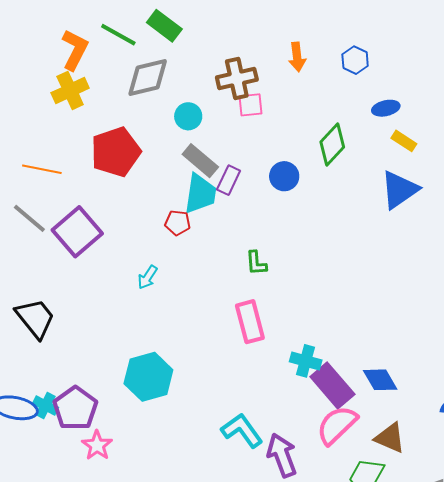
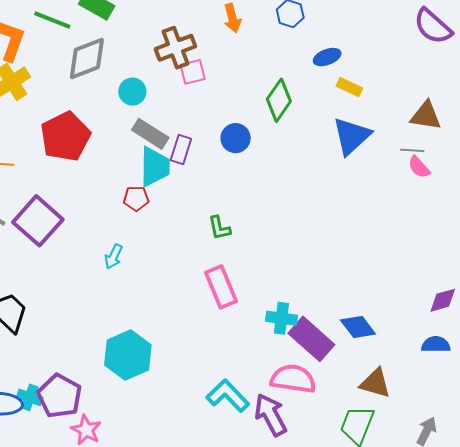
pink semicircle: (337, 425) -> (293, 379), moved, turned 60

